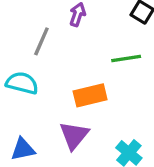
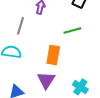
orange rectangle: (90, 95) -> (53, 55), turned -60

